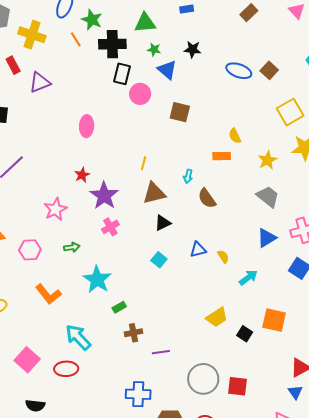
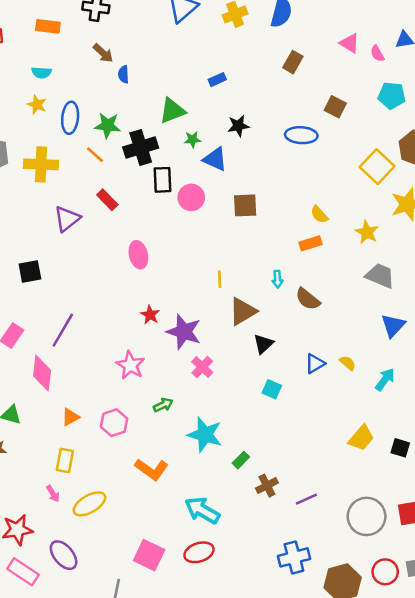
red rectangle: (13, 65) -> (107, 200), moved
brown square: (269, 70) -> (335, 107), moved

